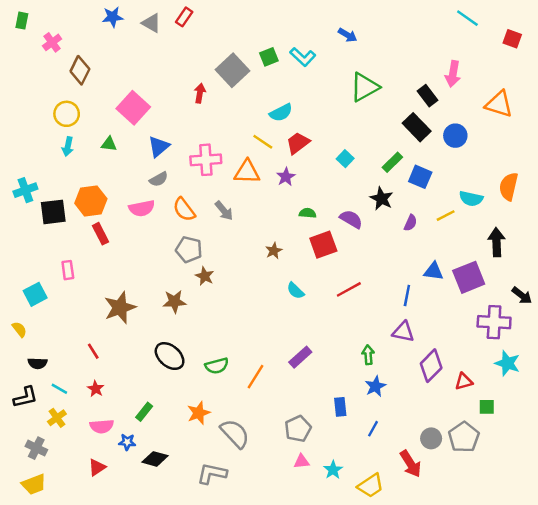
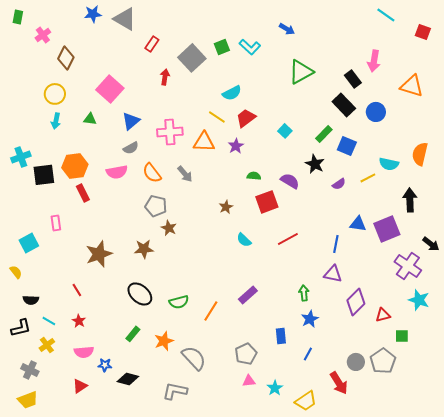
red rectangle: (184, 17) -> (152, 44), moved
gray triangle: (151, 23) -> (125, 19), size x1.4
purple semicircle: (411, 223) -> (339, 184), turned 32
purple cross: (494, 322) -> (408, 266), turned 32
green rectangle: (144, 412) -> (133, 334), moved

